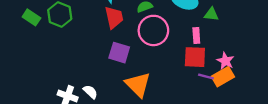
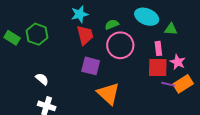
pink star: (225, 61) -> (178, 62), moved
white semicircle: (90, 92) -> (42, 79), moved

